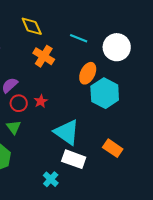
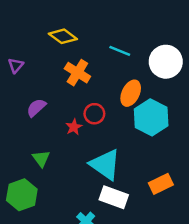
yellow diamond: (32, 26) -> (63, 36), turned -30
red circle: (19, 103) -> (94, 114), moved
orange rectangle: (113, 148) -> (161, 184), turned -60

